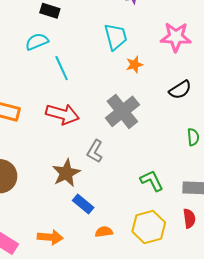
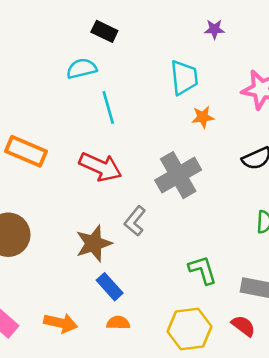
red semicircle: (189, 218) -> (243, 326), turned -54
orange semicircle: (104, 232) -> (118, 323), moved

